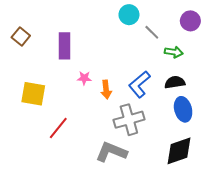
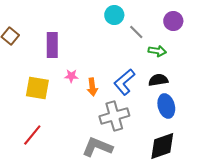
yellow square: (33, 94) -> (37, 88), moved
red line: (58, 128) -> (32, 135), moved

